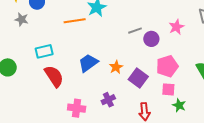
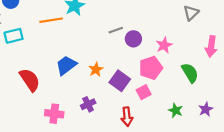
pink star: (176, 27) -> (164, 45), moved
cyan rectangle: (44, 51) -> (14, 36), moved
pink square: (168, 89) -> (144, 92), moved, turned -32
green star: (179, 105) -> (176, 110), moved

